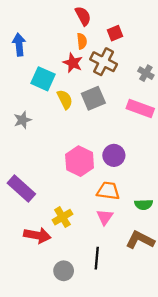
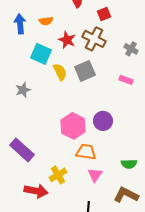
orange semicircle: (82, 41) -> (46, 21), moved, turned 88
pink rectangle: (140, 109) -> (126, 80), size x0.6
orange trapezoid: (108, 191) -> (86, 152), moved

